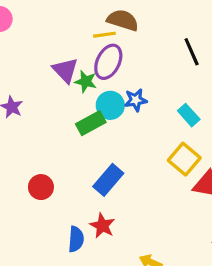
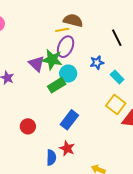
purple triangle: (65, 70) -> (37, 64), moved
green star: (86, 81) -> (52, 60), size x1.5
blue star: (136, 100) -> (97, 63), moved

